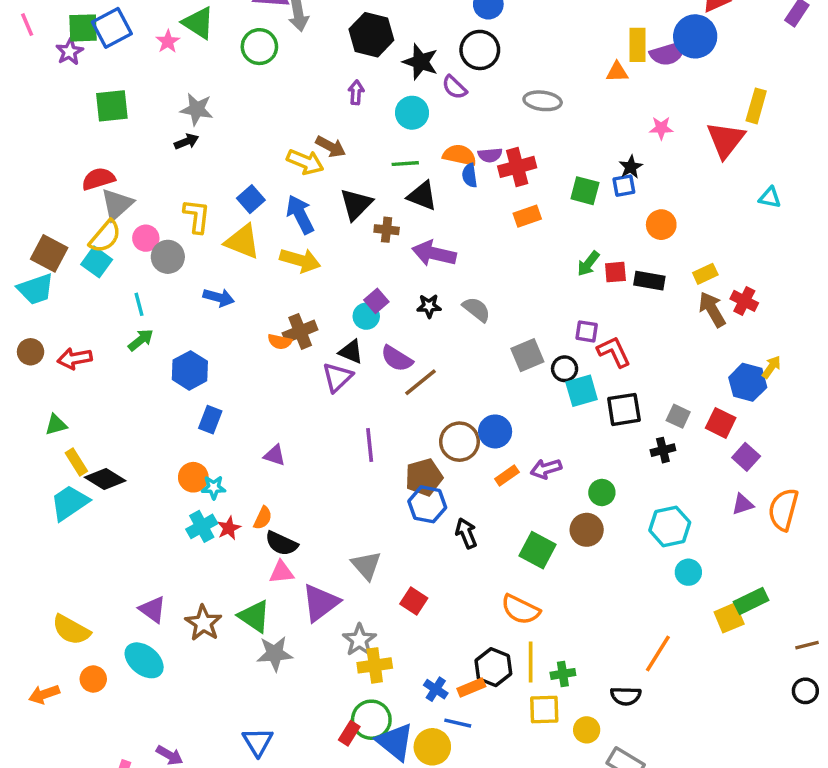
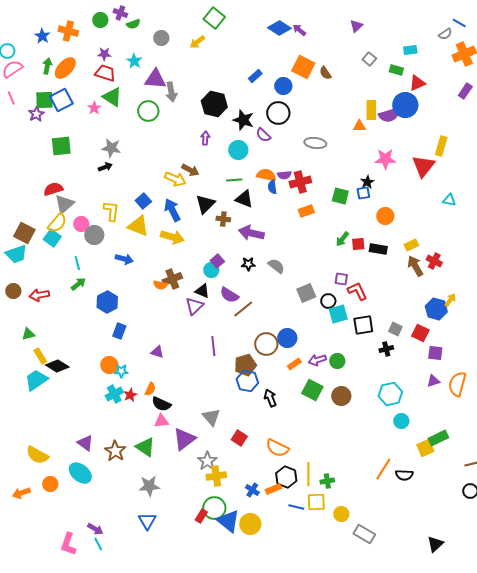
pink star: (661, 128) -> (385, 159), size x1.5
purple square: (746, 457) -> (435, 353), turned -35
green circle: (602, 492) -> (337, 361), moved
green square: (537, 550) -> (312, 390), moved
orange semicircle: (521, 609) -> (277, 448), moved
gray star: (275, 654) -> (149, 486), moved
black semicircle: (626, 696) -> (404, 475), moved
blue line: (458, 723) -> (296, 507), moved

